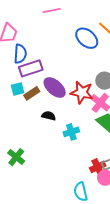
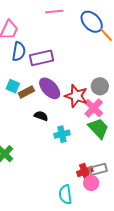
blue ellipse: (87, 38) -> (92, 22), moved
purple rectangle: (31, 68) -> (41, 58), moved
cyan square: (18, 89) -> (13, 86), turned 32

